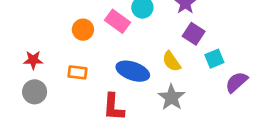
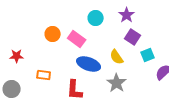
pink rectangle: (118, 21) -> (77, 39), moved
orange rectangle: (77, 72) -> (44, 75), moved
gray circle: (35, 92) -> (12, 89), moved

